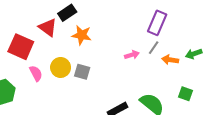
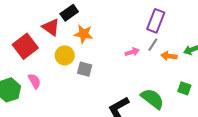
red square: (21, 47) -> (25, 46), turned 30
yellow circle: (61, 67) -> (65, 55), moved
pink semicircle: (36, 73) -> (34, 81), moved

